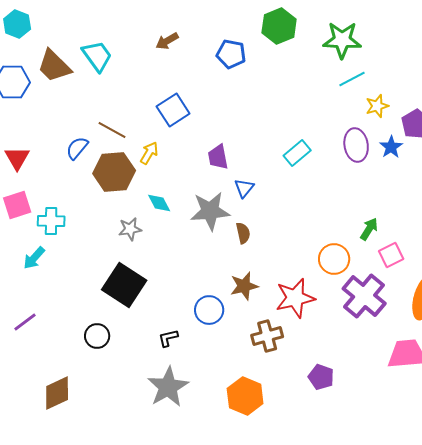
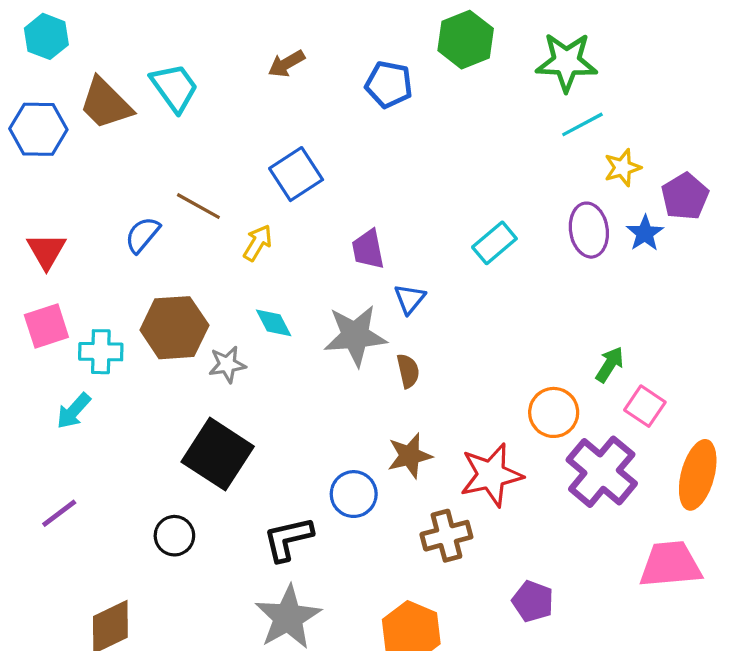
brown hexagon: (114, 172) -> (174, 328), moved
pink square: (391, 255) -> (645, 406), turned -30
black L-shape: (168, 338) -> (288, 539), size x1.6

